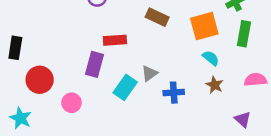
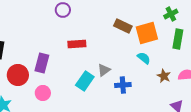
brown rectangle: (157, 17) -> (123, 26), moved
cyan semicircle: (211, 58) -> (144, 58), moved
purple rectangle: (95, 64) -> (42, 63), moved
brown star: (215, 85) -> (164, 76), moved

